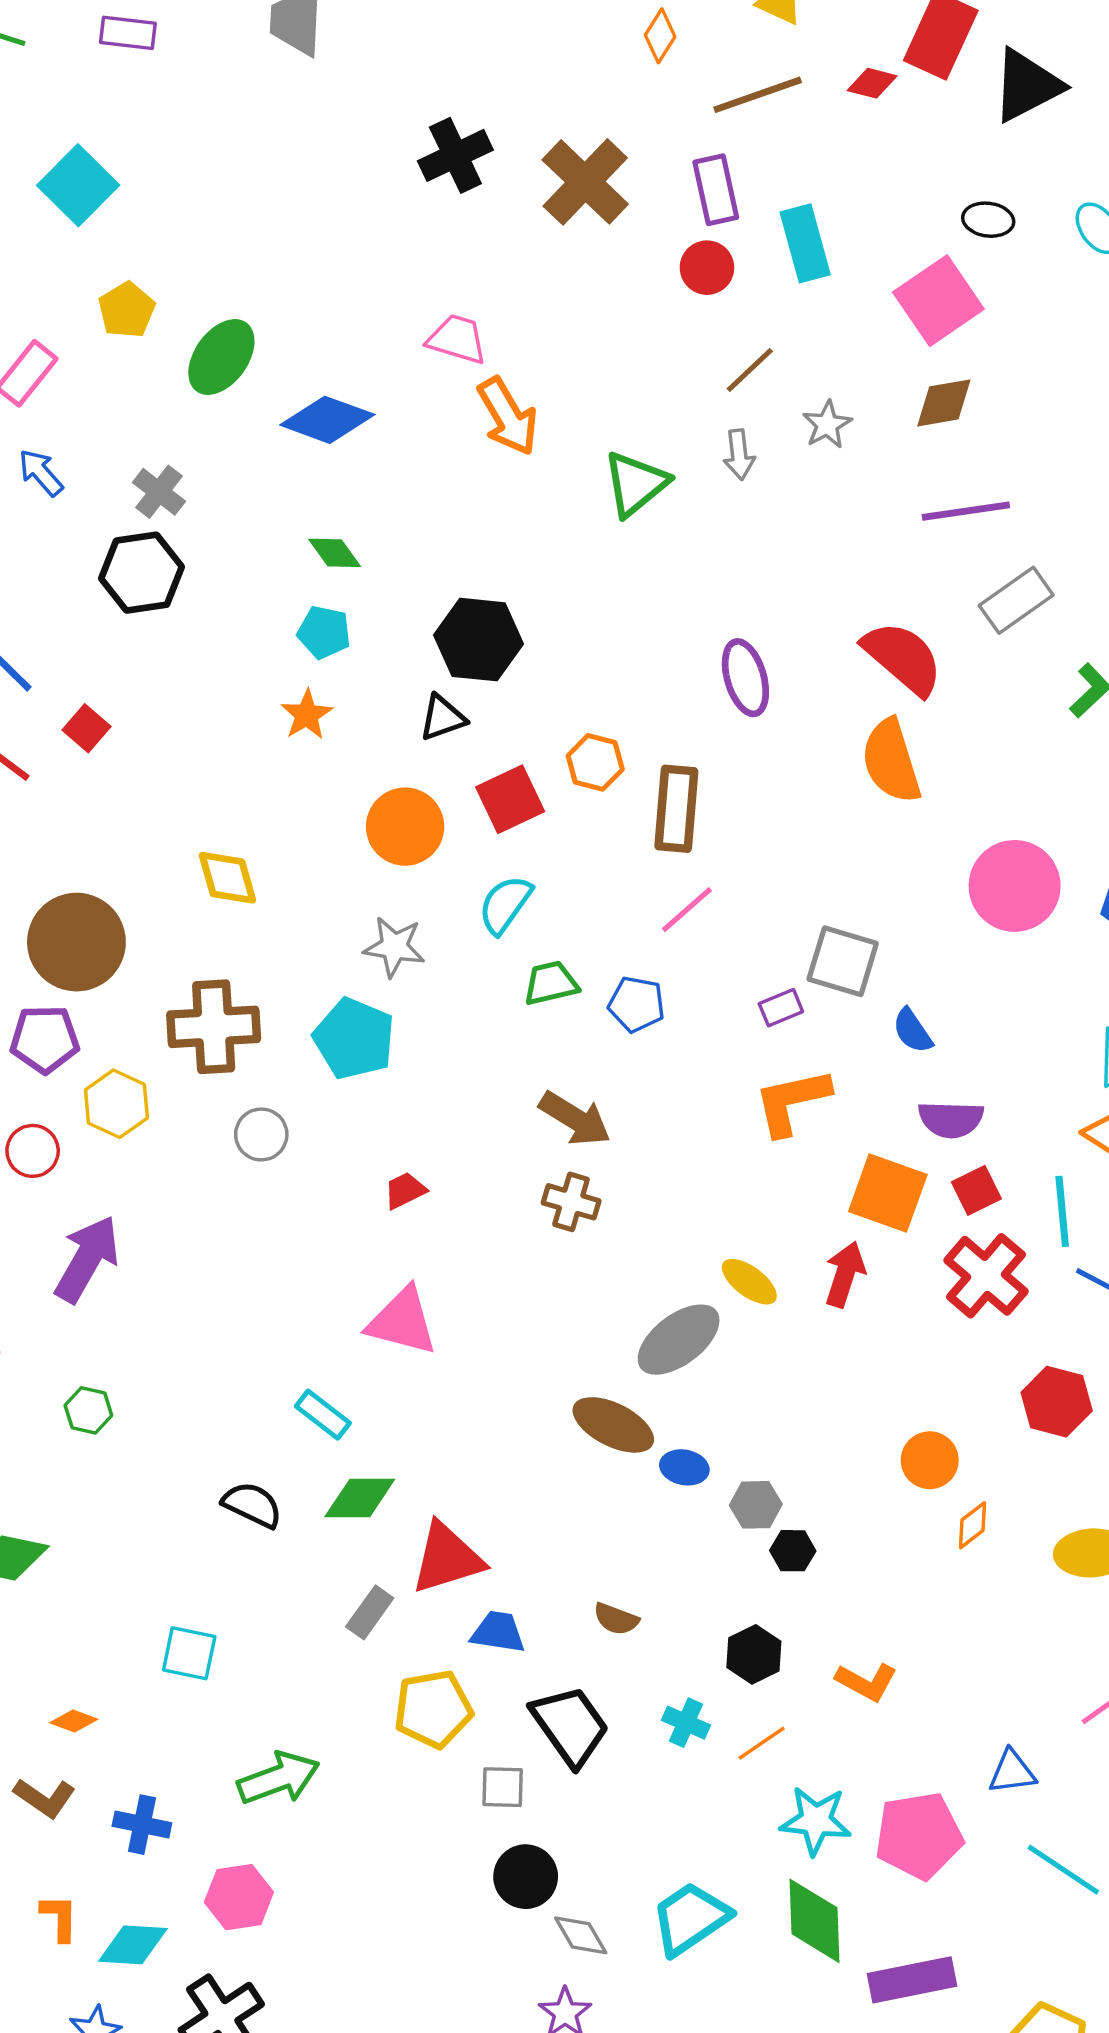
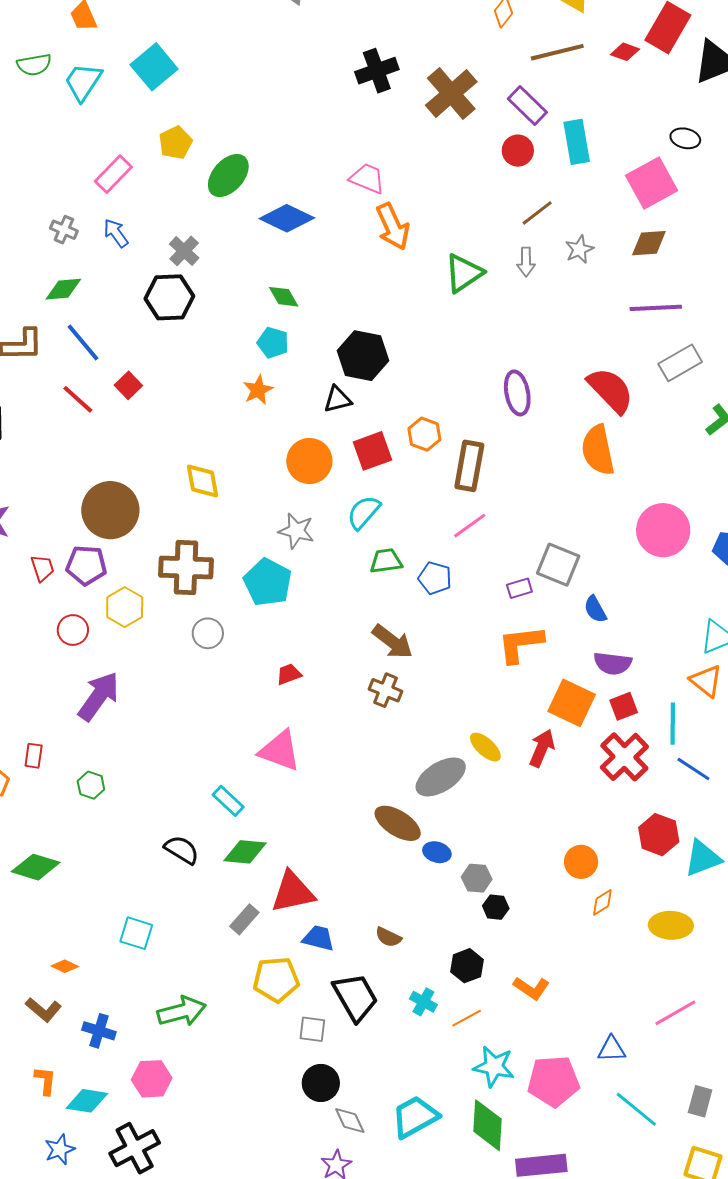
purple rectangle: (716, 190) -> (527, 105), turned -39

